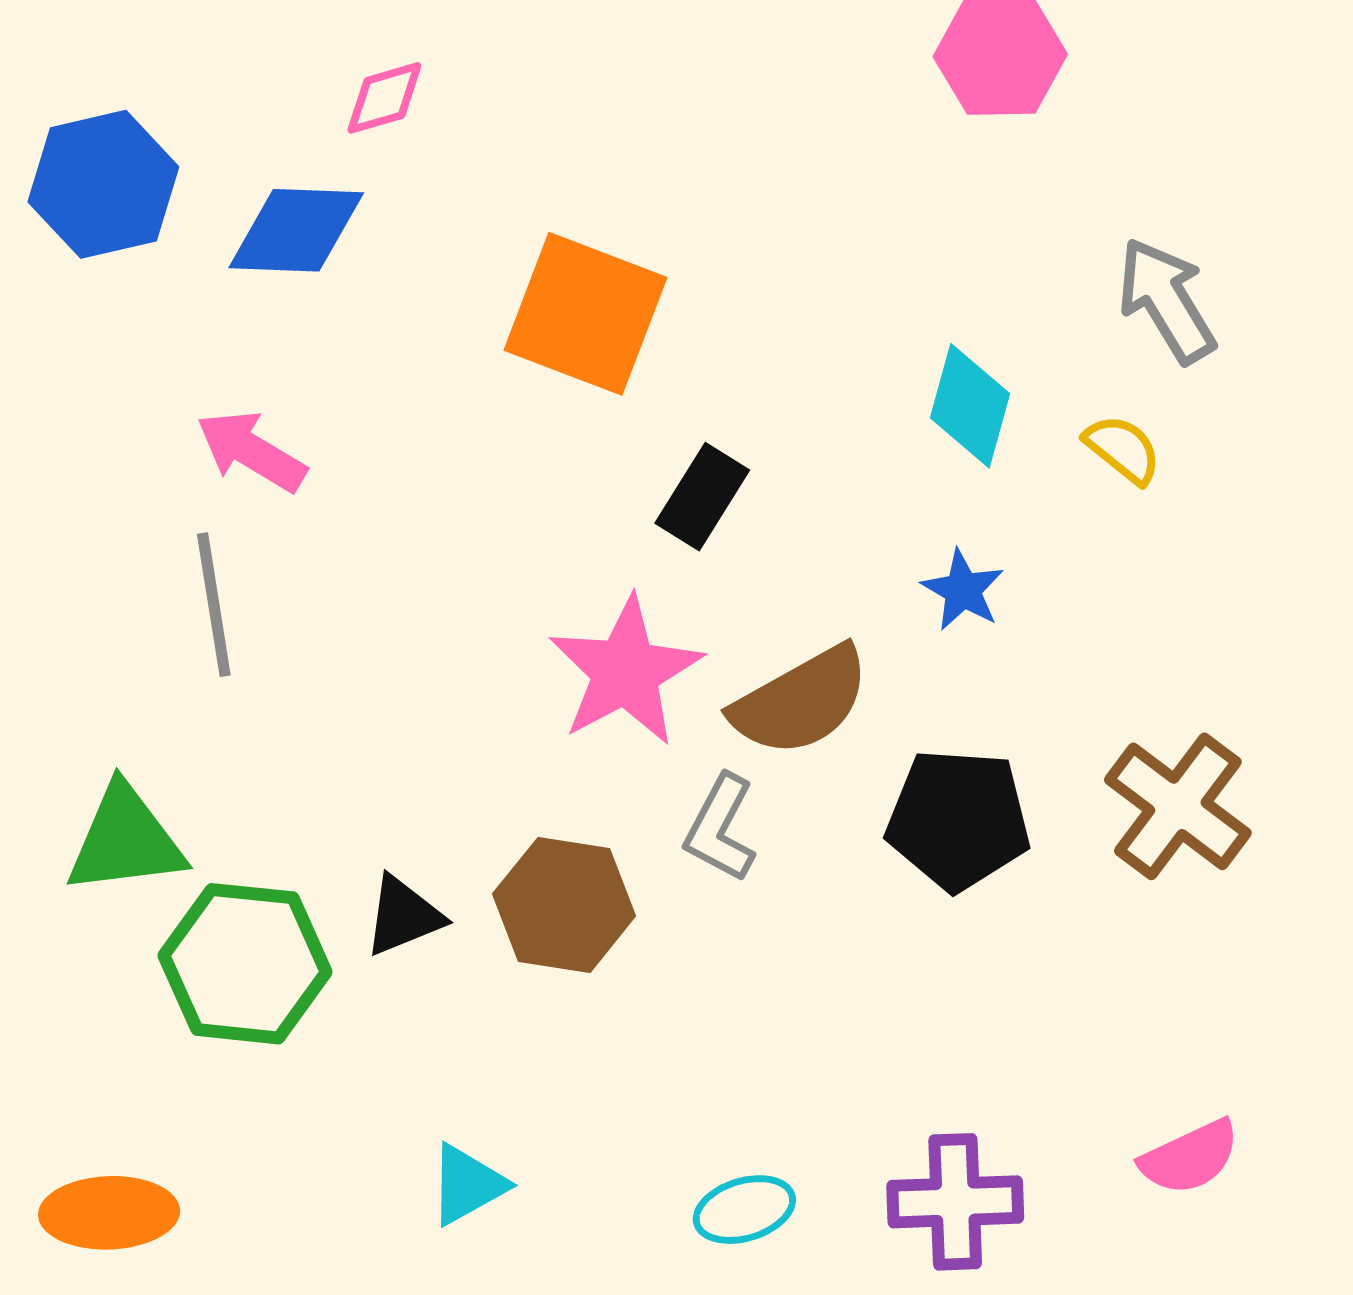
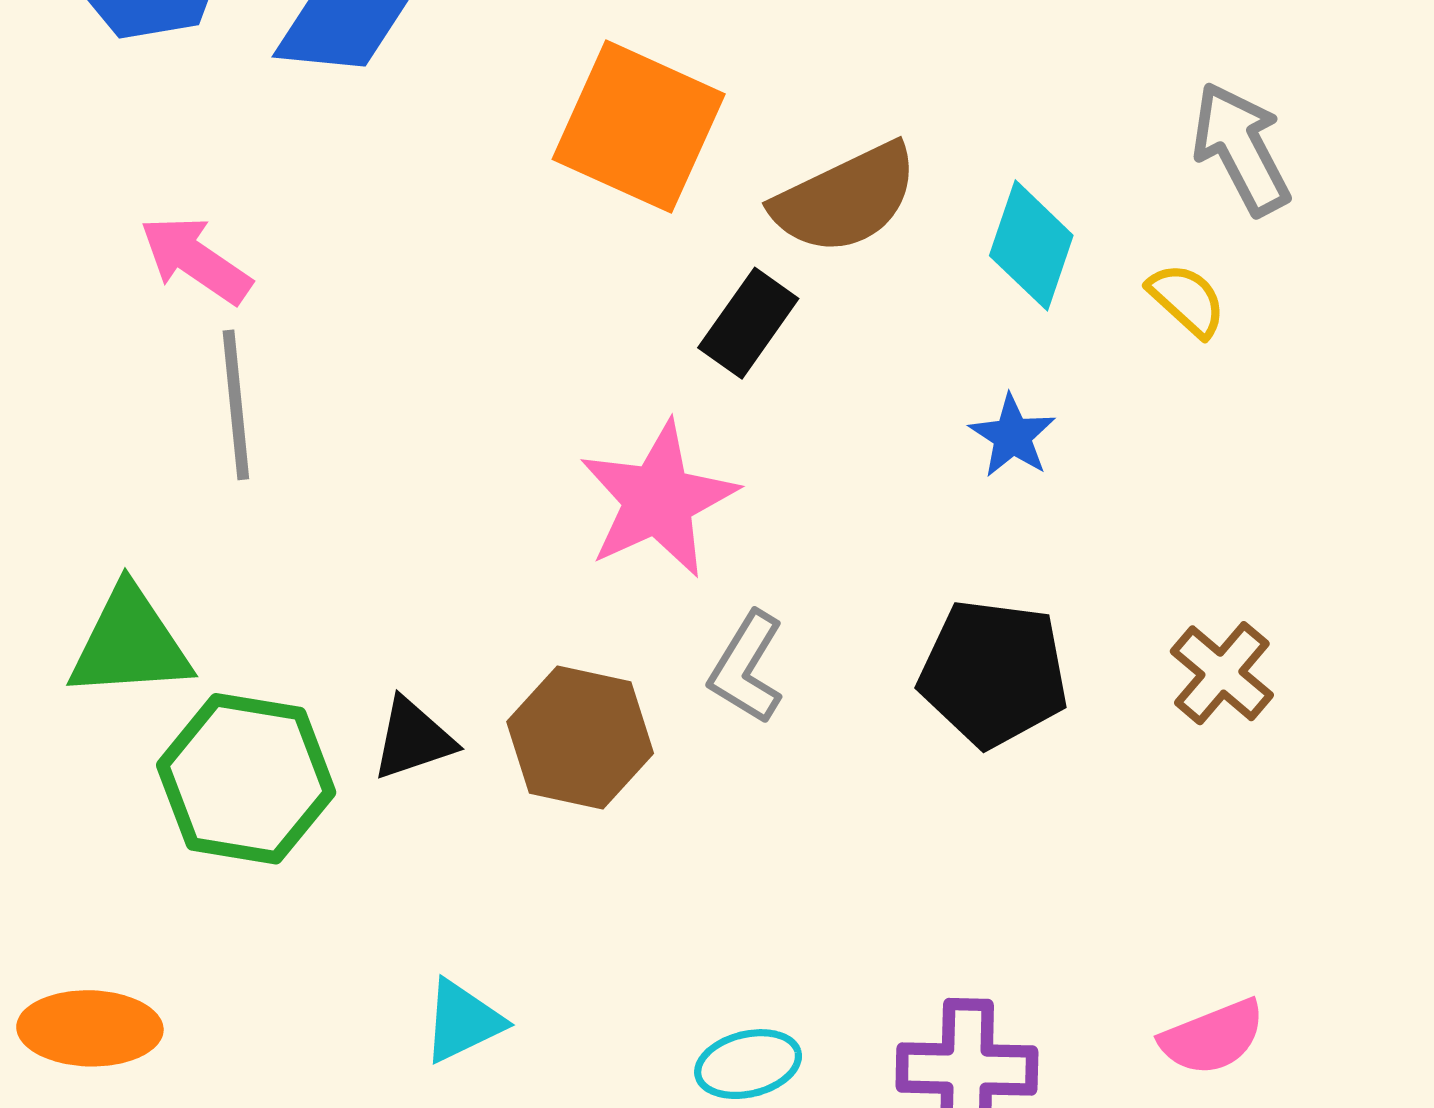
pink arrow: (251, 451) -> (196, 260), moved
brown semicircle: (801, 701) -> (846, 199), moved
brown cross: (1178, 806) -> (1222, 673), size x0.7

